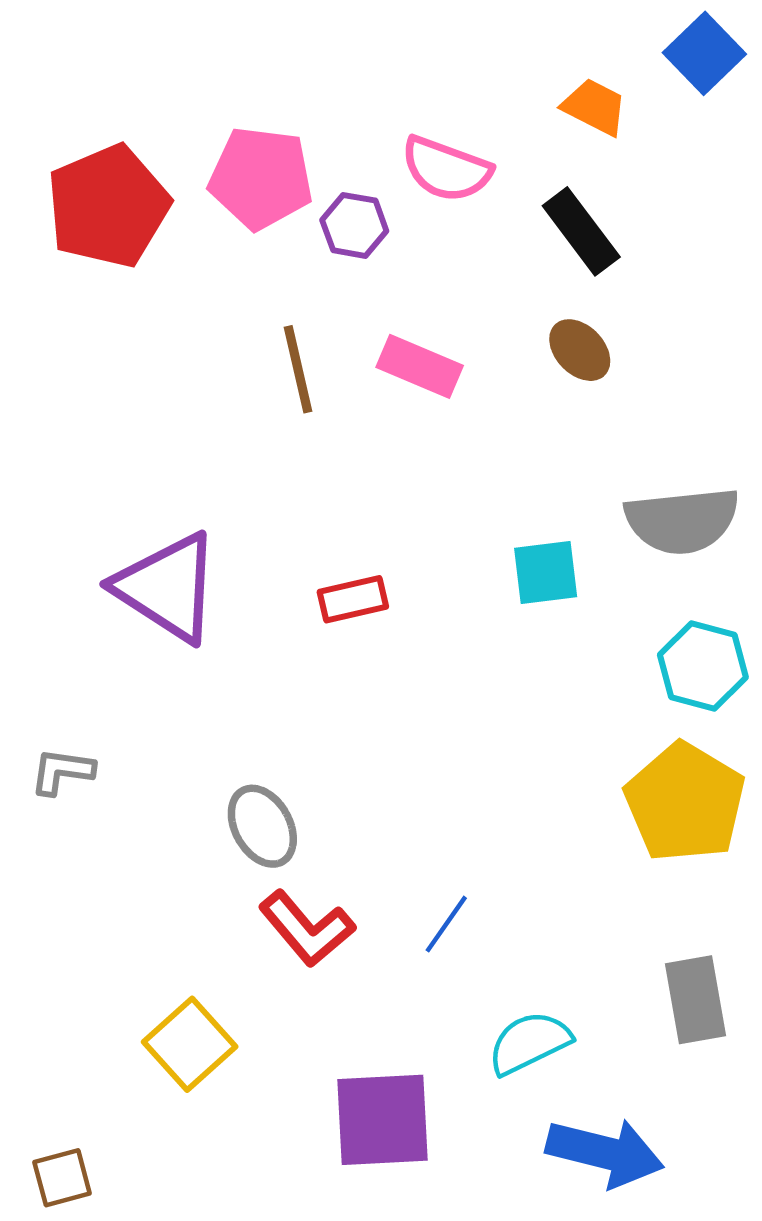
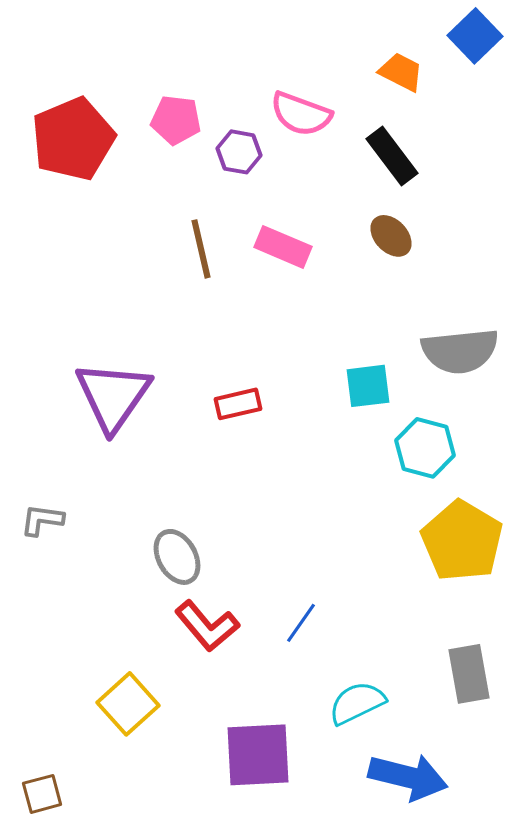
pink pentagon: (261, 178) -> (176, 120), size x0.7
purple triangle: (167, 587) -> (113, 396), turned 32
cyan hexagon: (703, 666) -> (425, 448), moved

